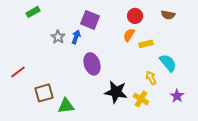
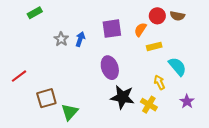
red circle: (135, 16) -> (157, 16), moved
purple square: (90, 20) -> (112, 29), moved, turned -30
orange semicircle: (129, 35) -> (140, 30), moved
purple ellipse: (92, 64) -> (110, 68), moved
green triangle: (66, 106) -> (70, 112), turned -42

